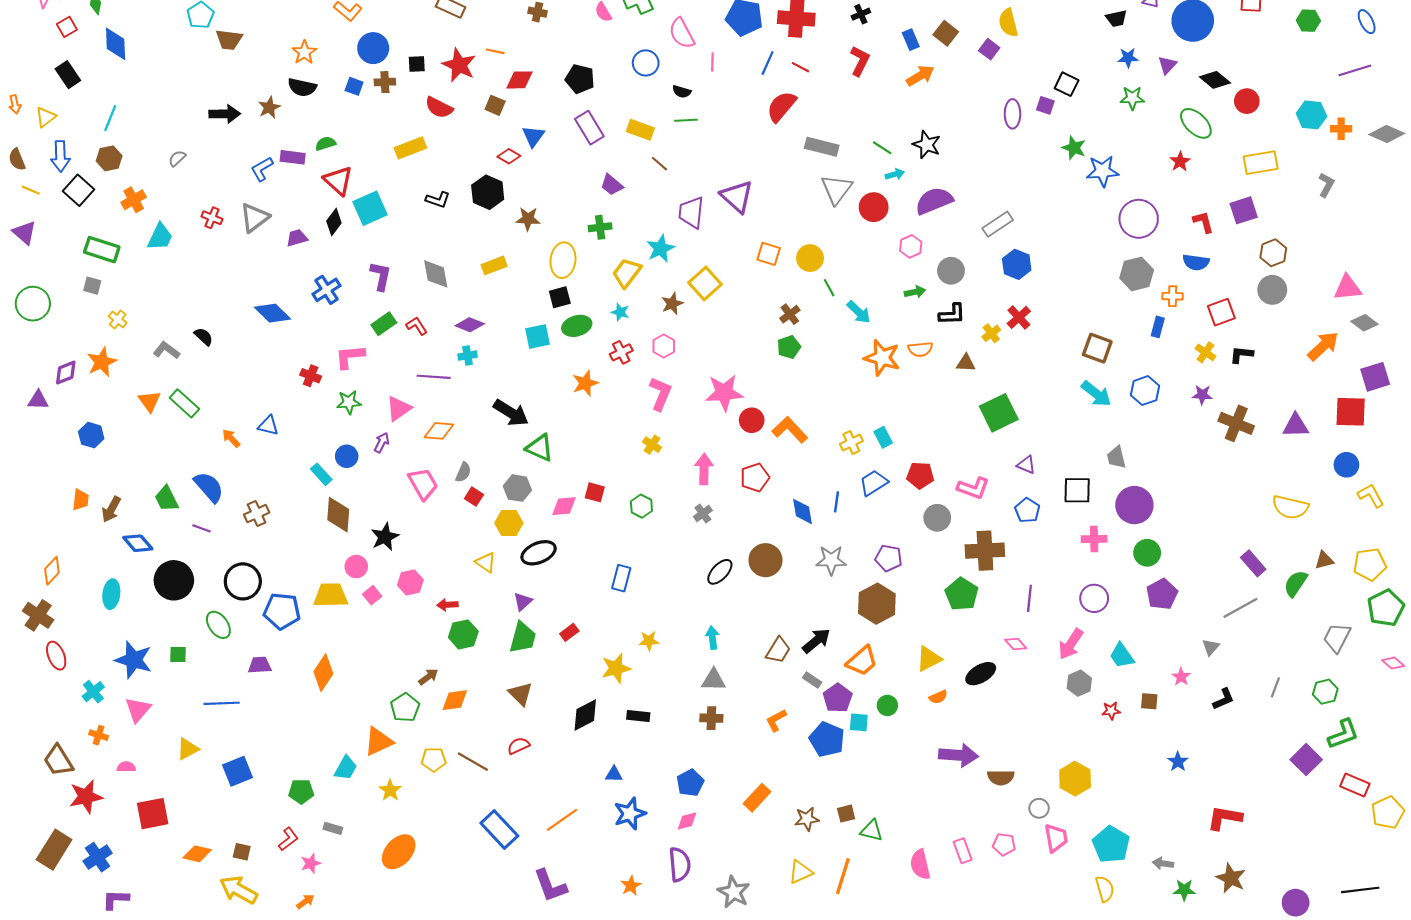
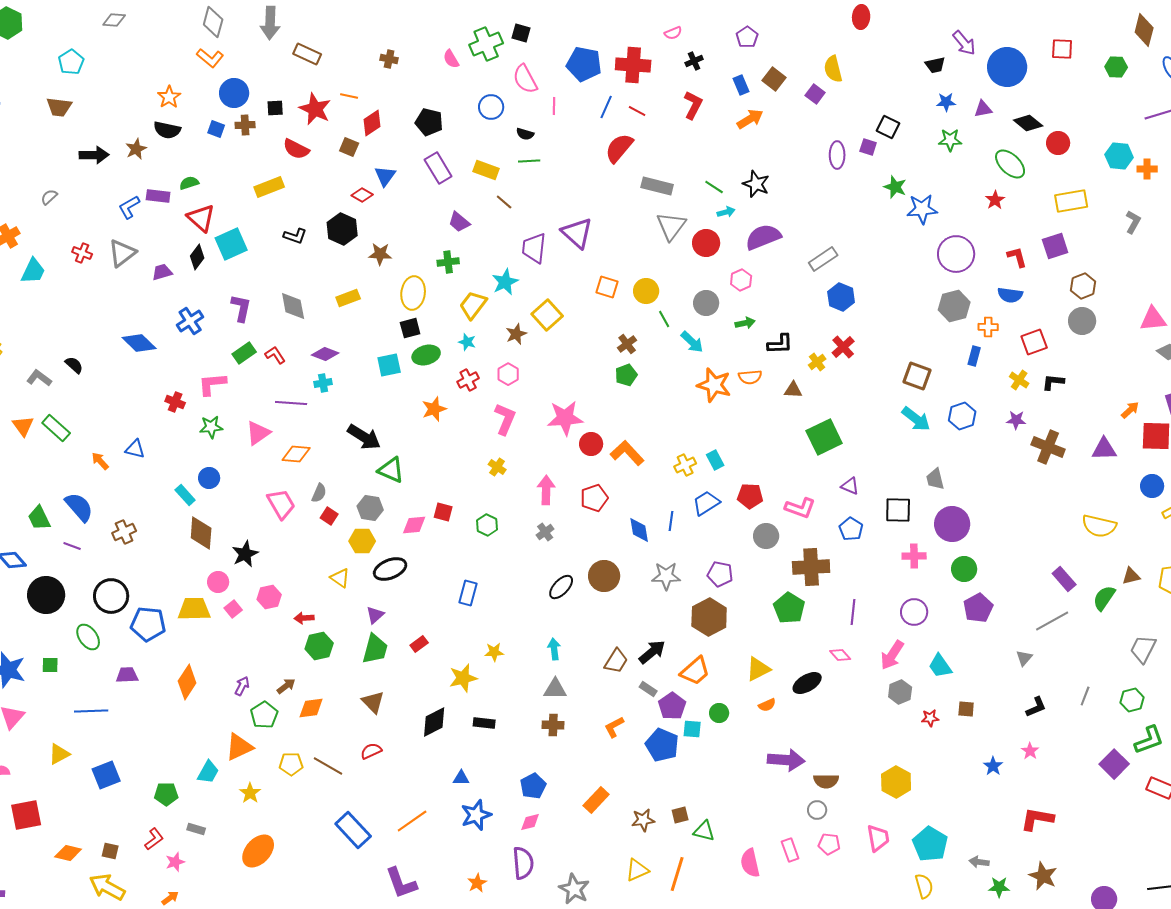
brown trapezoid: (229, 40) -> (59, 107), moved
purple triangle: (1167, 65) -> (983, 109), turned 36
red diamond: (519, 80) -> (372, 123), turned -32
gray circle: (951, 271) -> (706, 303), moved
orange arrow: (1323, 346) -> (1130, 410), moved, size x0.6
purple arrow: (382, 443) -> (242, 686), moved
pink star: (1181, 677) -> (1030, 751), moved
gray circle: (1039, 808) -> (817, 810), moved

